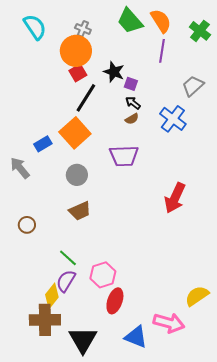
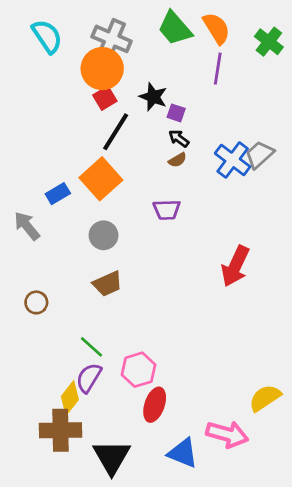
gray cross: (83, 29) -> (112, 39), size x1.8
gray trapezoid: (193, 86) -> (259, 155), moved
purple trapezoid: (124, 156) -> (167, 210), size x0.7

